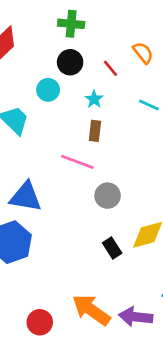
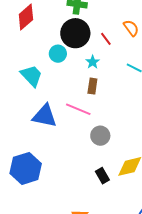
black circle: (70, 62) -> (75, 33), size x1.5
blue triangle: (26, 197) -> (45, 116), moved

